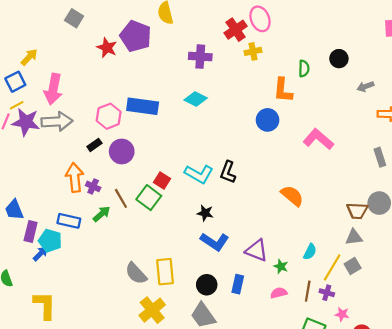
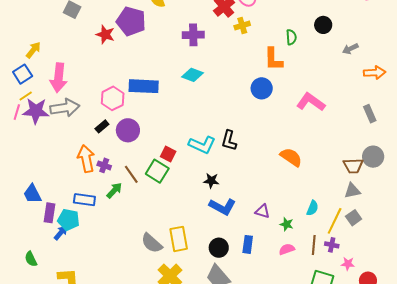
purple triangle: (257, 250) -> (262, 211), size x0.7

